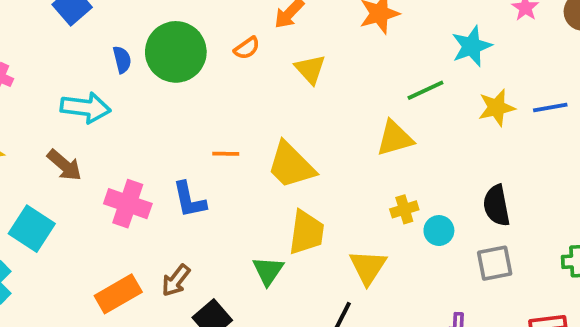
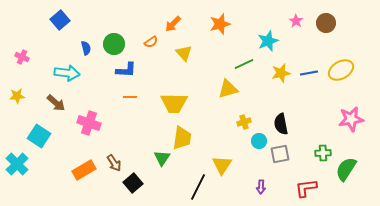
green circle: (176, 52) -> (114, 44), size x0.7
orange line: (226, 154) -> (130, 97), moved
yellow trapezoid: (291, 165) -> (174, 103), turned -44
blue L-shape: (189, 200) -> (126, 70), moved, turned -75
yellow cross: (404, 209) -> (244, 122), moved
cyan circle: (439, 231) -> (259, 141), moved
yellow triangle: (368, 267) -> (222, 165), moved
brown arrow: (176, 280) -> (114, 163), turned -72

